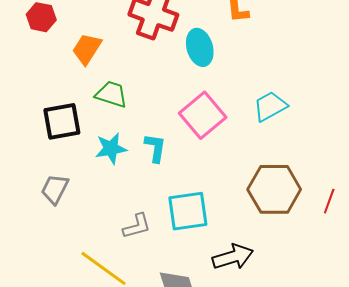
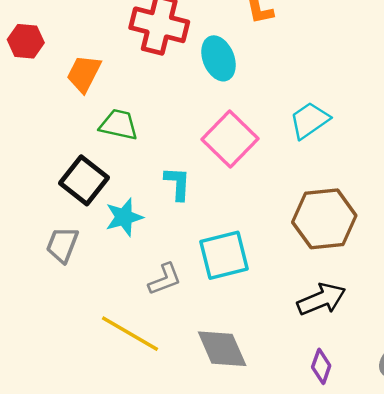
black square: (62, 121) -> (84, 180), moved, turned -36
cyan star: (111, 148) -> (124, 217), moved
black arrow: (233, 257) -> (321, 299), moved

